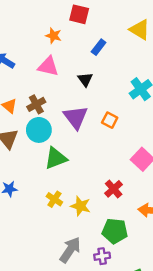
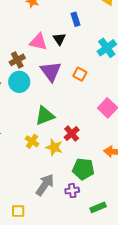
blue rectangle: (99, 47) -> (75, 19), moved, turned -56
pink triangle: (48, 66) -> (38, 42), moved
green triangle: (56, 158) -> (45, 116), moved
red cross: (114, 189) -> (72, 134), moved

